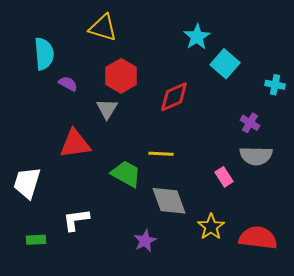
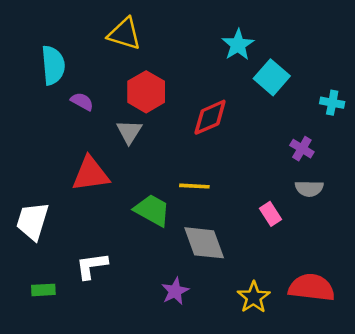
gray semicircle: (256, 156) -> (309, 188), size x0.7
yellow star: (211, 227) -> (254, 297), moved

